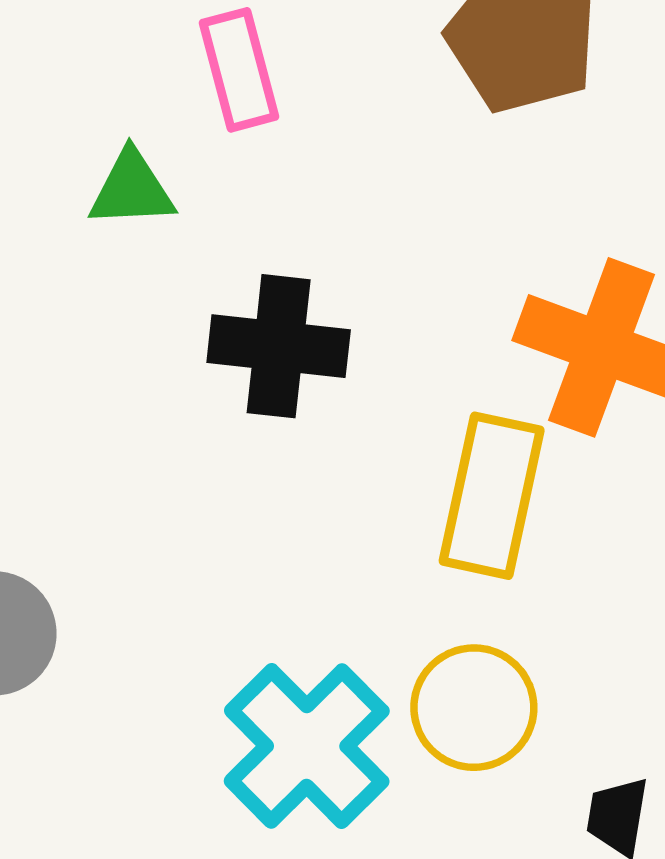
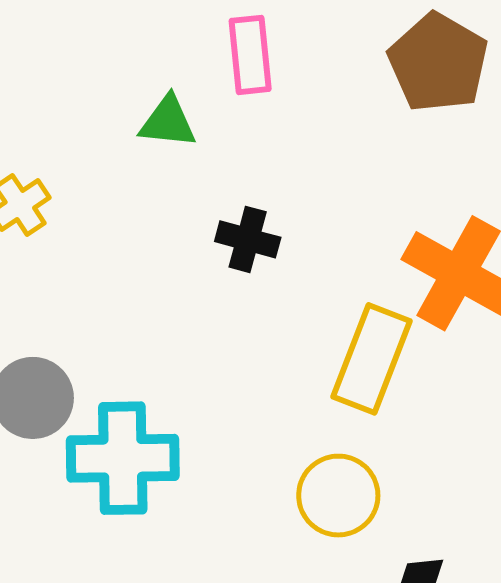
black cross: (279, 346) -> (248, 239), size x0.7
cyan cross: (307, 746) -> (123, 458), moved, turned 35

